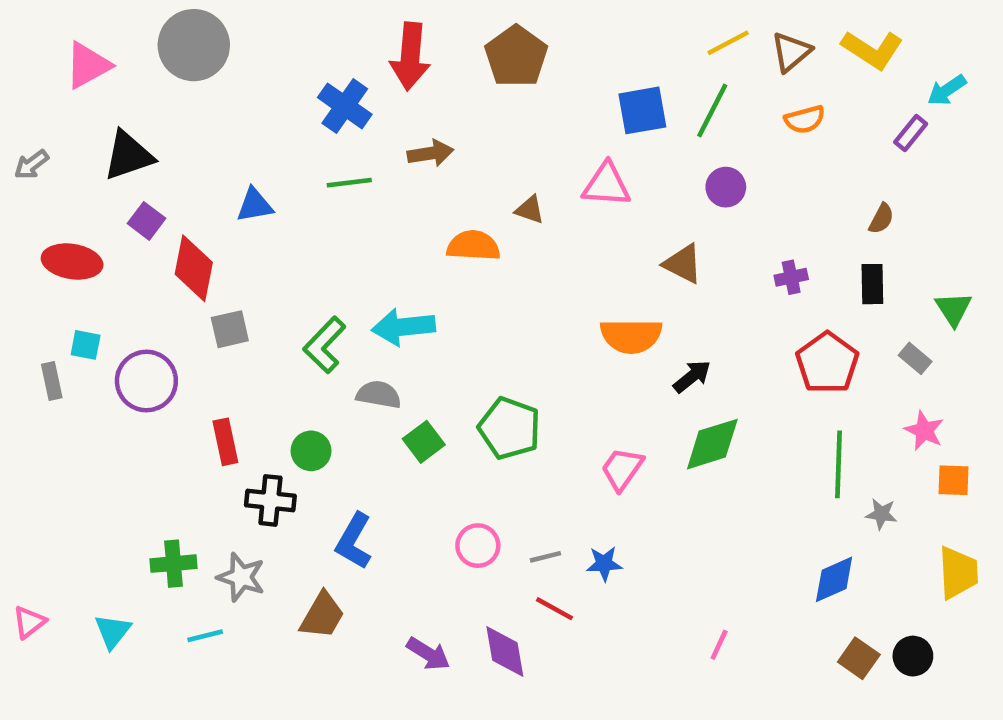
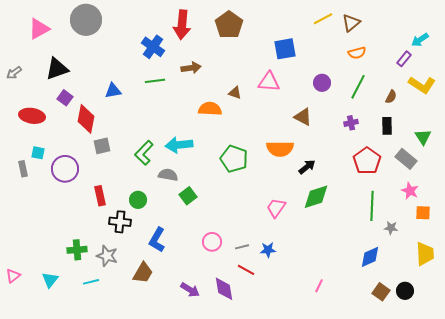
yellow L-shape: (872, 50) -> (422, 85), moved
green line: (712, 110) -> (358, 87), moved
gray rectangle: (915, 358) -> (406, 159), size x1.5
green pentagon: (509, 428) -> (234, 159), moved

